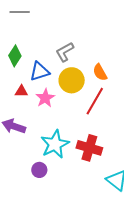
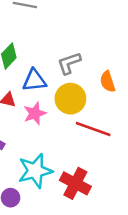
orange semicircle: (100, 72) -> (108, 82), moved
red line: (95, 101) -> (93, 129), turned 68

